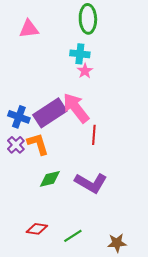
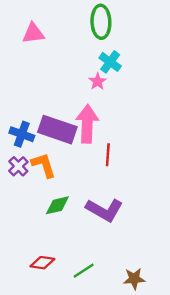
cyan cross: (80, 54) -> (110, 62), moved, turned 30
pink arrow: (76, 108) -> (87, 124), turned 40
purple rectangle: (50, 113) -> (57, 130), turned 52

